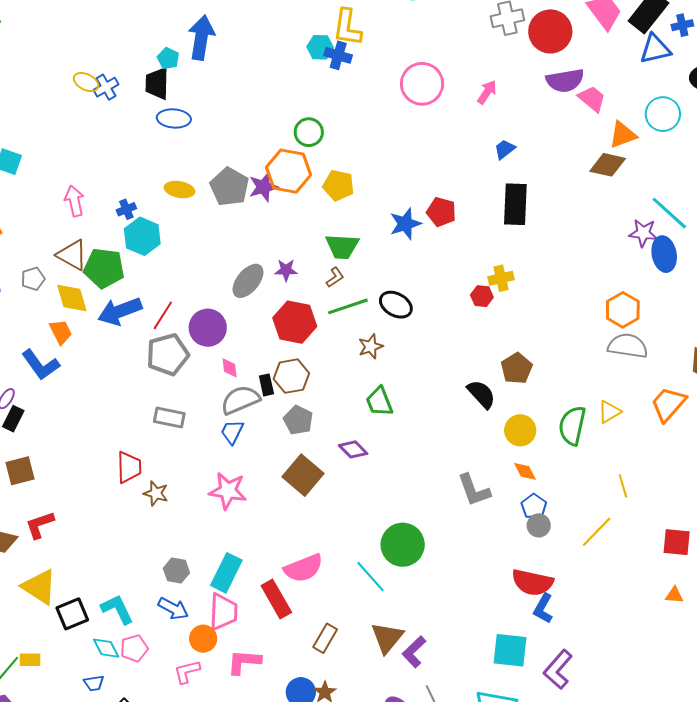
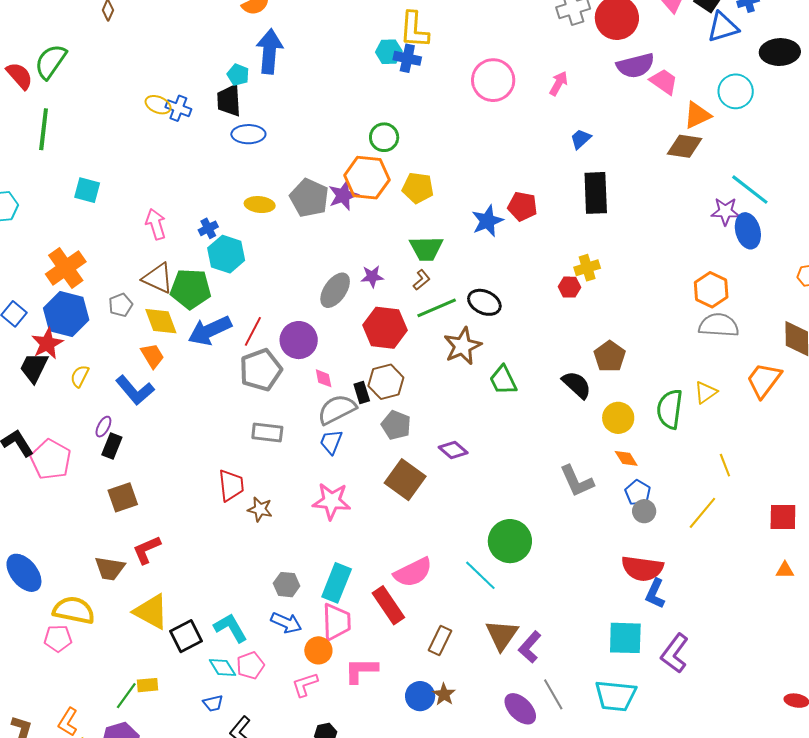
blue cross: (106, 87) -> (178, 108), turned -35
brown star: (371, 347) -> (463, 346), size x1.5
green trapezoid: (379, 402) -> (503, 380), moved

